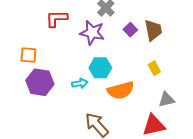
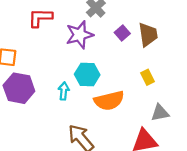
purple star: (92, 33) -> (80, 35), turned -30
cyan arrow: (80, 83) -> (64, 91), turned -77

